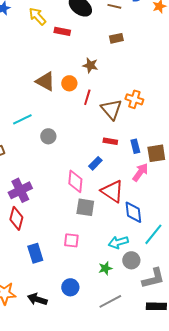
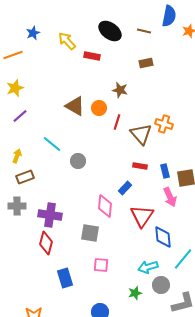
cyan line: (22, 119) -> (52, 144), turned 66
pink arrow: (140, 172) -> (170, 197), turned 120
purple cross: (20, 190) -> (50, 215), turned 35
red triangle: (112, 191) -> (142, 216), turned 30
gray square: (85, 207) -> (90, 233), moved

